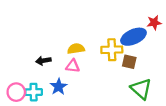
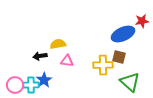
yellow semicircle: (76, 49) -> (58, 44), moved
yellow cross: (112, 50) -> (103, 65), moved
blue star: (59, 87) -> (44, 80), moved

